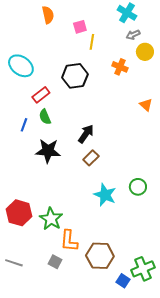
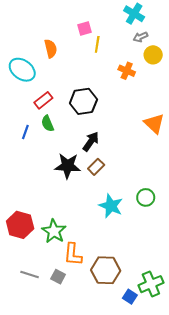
orange semicircle: (48, 15) -> (51, 49), moved
black hexagon: (75, 76) -> (83, 101), moved
orange triangle: (146, 105) -> (154, 124), moved, size x1.5
black star: (48, 151) -> (68, 166), moved
gray line: (14, 263) -> (30, 275), moved

